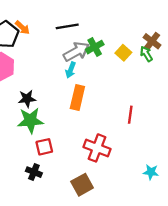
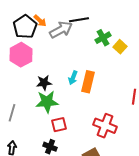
gray arrow: (76, 52) -> (61, 30), moved
yellow square: (123, 53) -> (120, 47), moved
cyan arrow: (71, 70) -> (73, 78), moved

